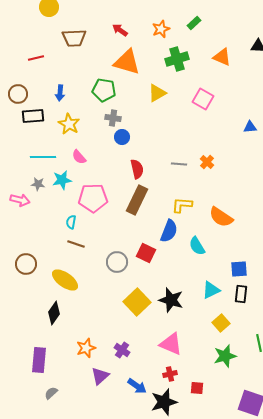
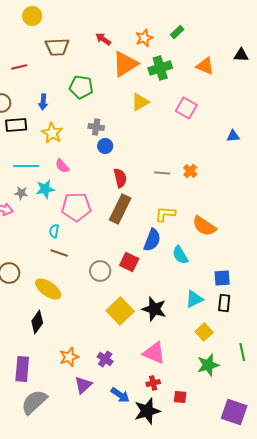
orange triangle: (127, 62) -> (125, 64), moved, turned -48
green pentagon: (104, 90) -> (81, 87), moved
gray semicircle: (51, 393) -> (34, 402), size x2.0

